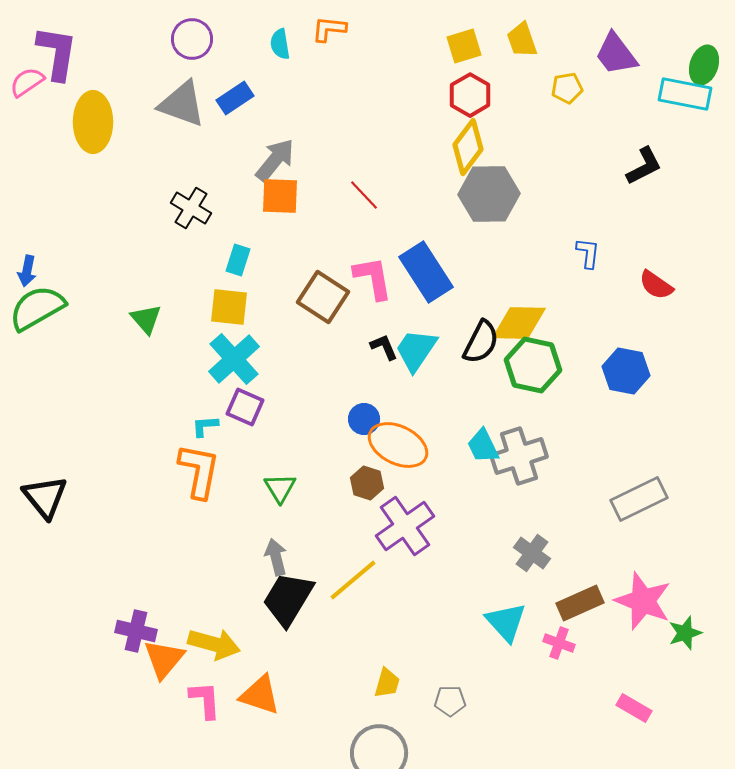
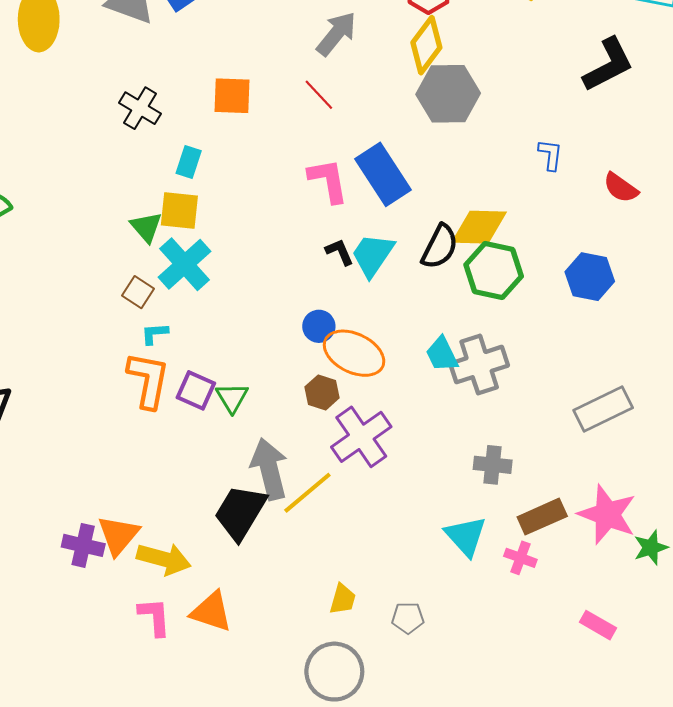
gray arrow: (275, 160) -> (336, 34), moved
black L-shape: (644, 166) -> (608, 65), size x1.4
brown square: (323, 297) -> (138, 292), moved, size x0.6
green triangle: (146, 319) -> (146, 227), moved
purple square: (245, 407) -> (196, 390), moved
gray cross: (532, 553) -> (493, 465), turned -30
gray arrow: (276, 557) -> (269, 469), moved, size x1.6
orange triangle: (164, 659) -> (118, 535), moved

